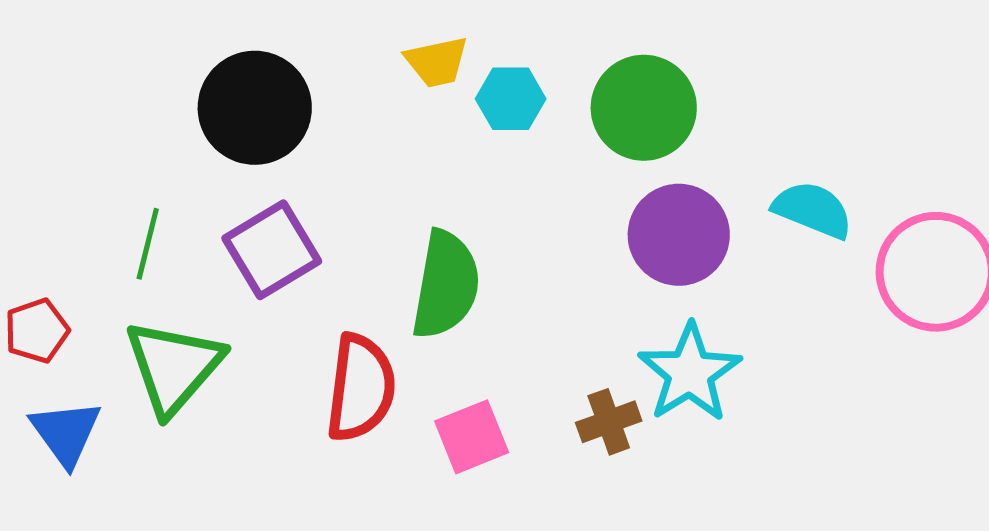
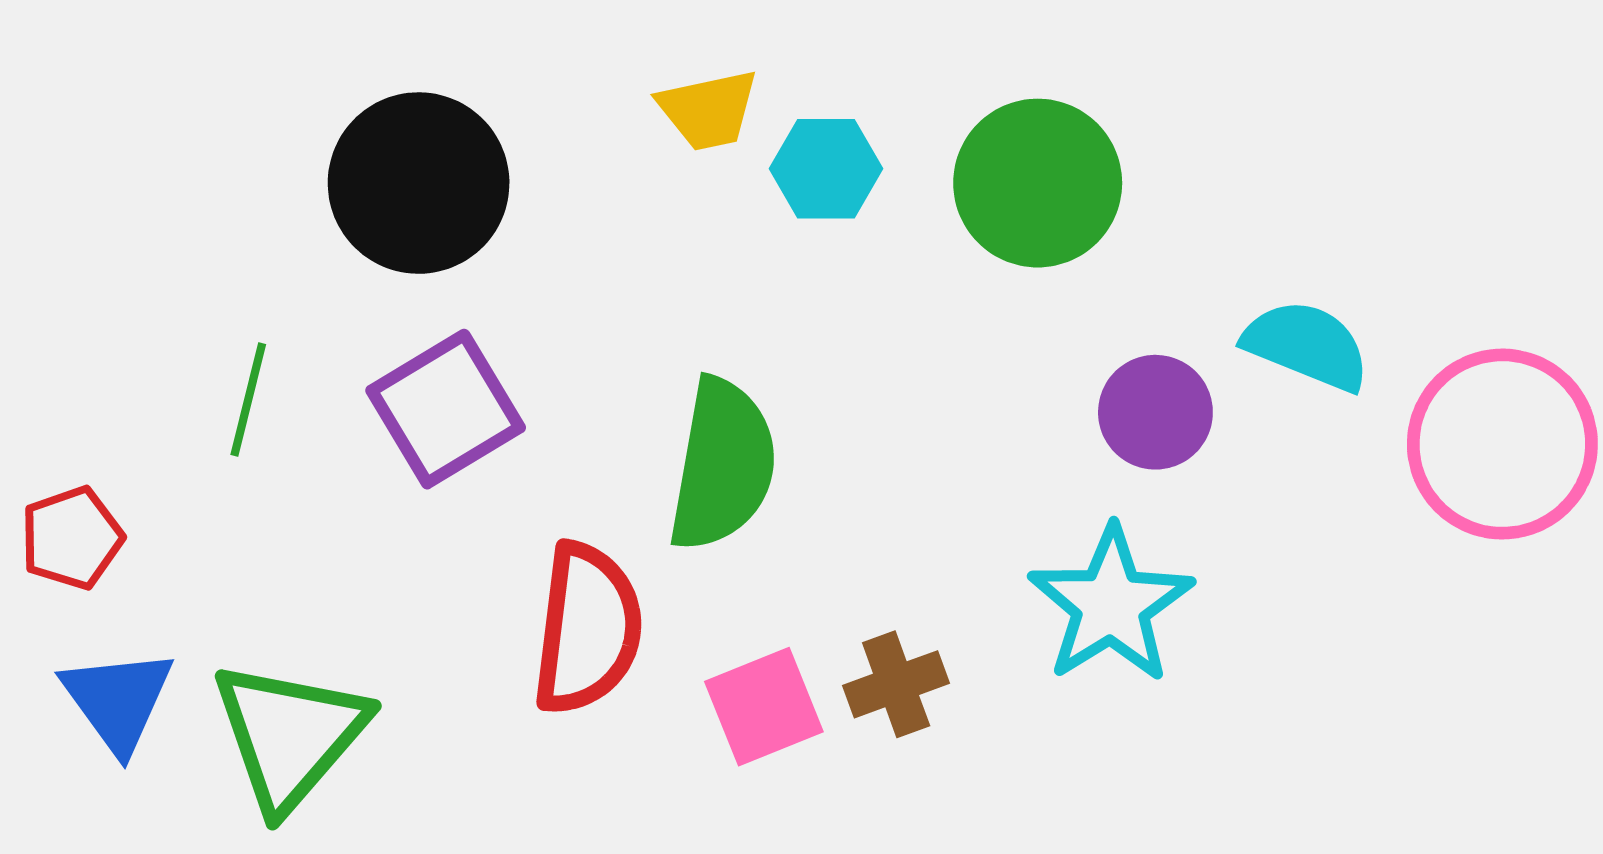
purple circle: (679, 235) -> (1155, 412), moved, size x0.7
green triangle: (174, 367) -> (290, 735), moved
brown cross: (609, 422) -> (896, 684), moved

